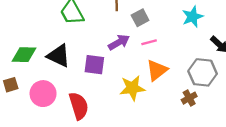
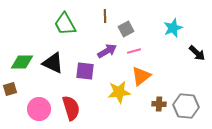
gray hexagon: (203, 72) -> (186, 106), moved
pink circle: (43, 94) -> (39, 109), moved
brown cross: (189, 98) -> (159, 104), moved, turned 32

